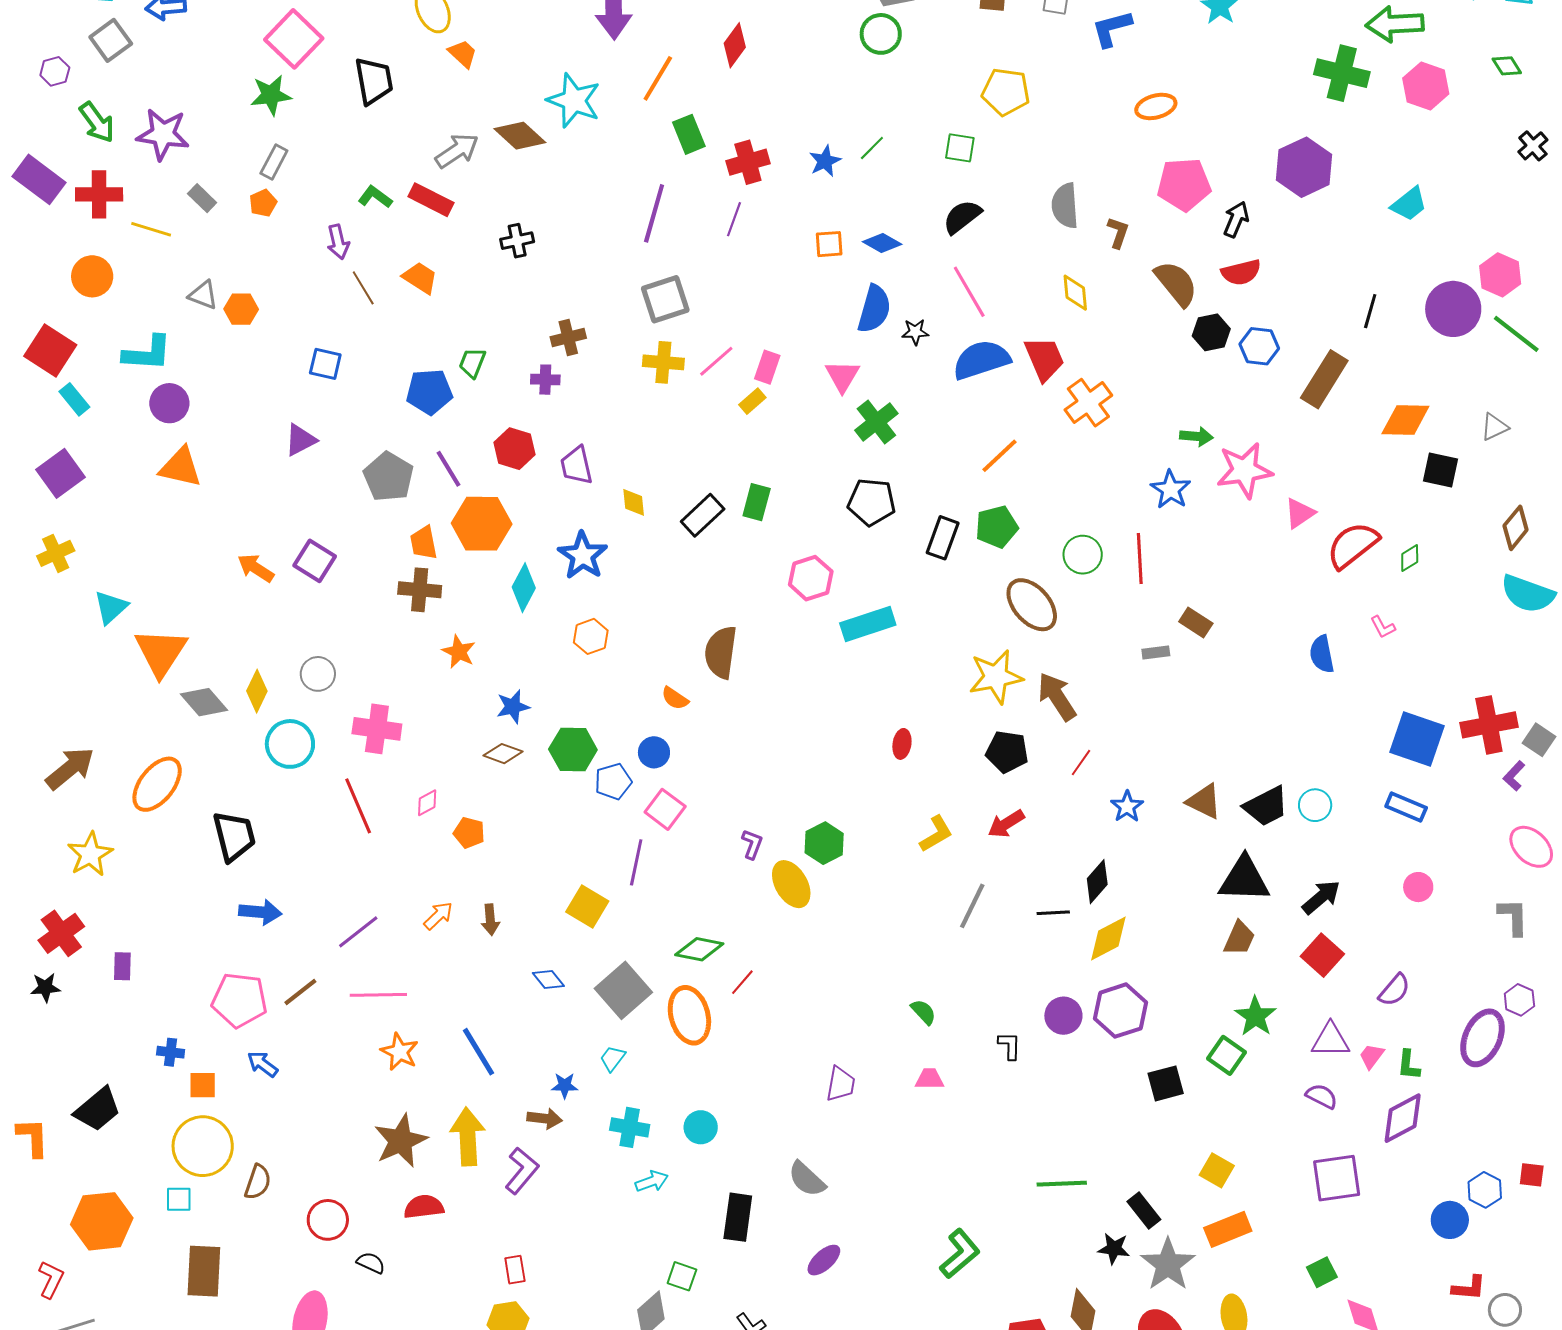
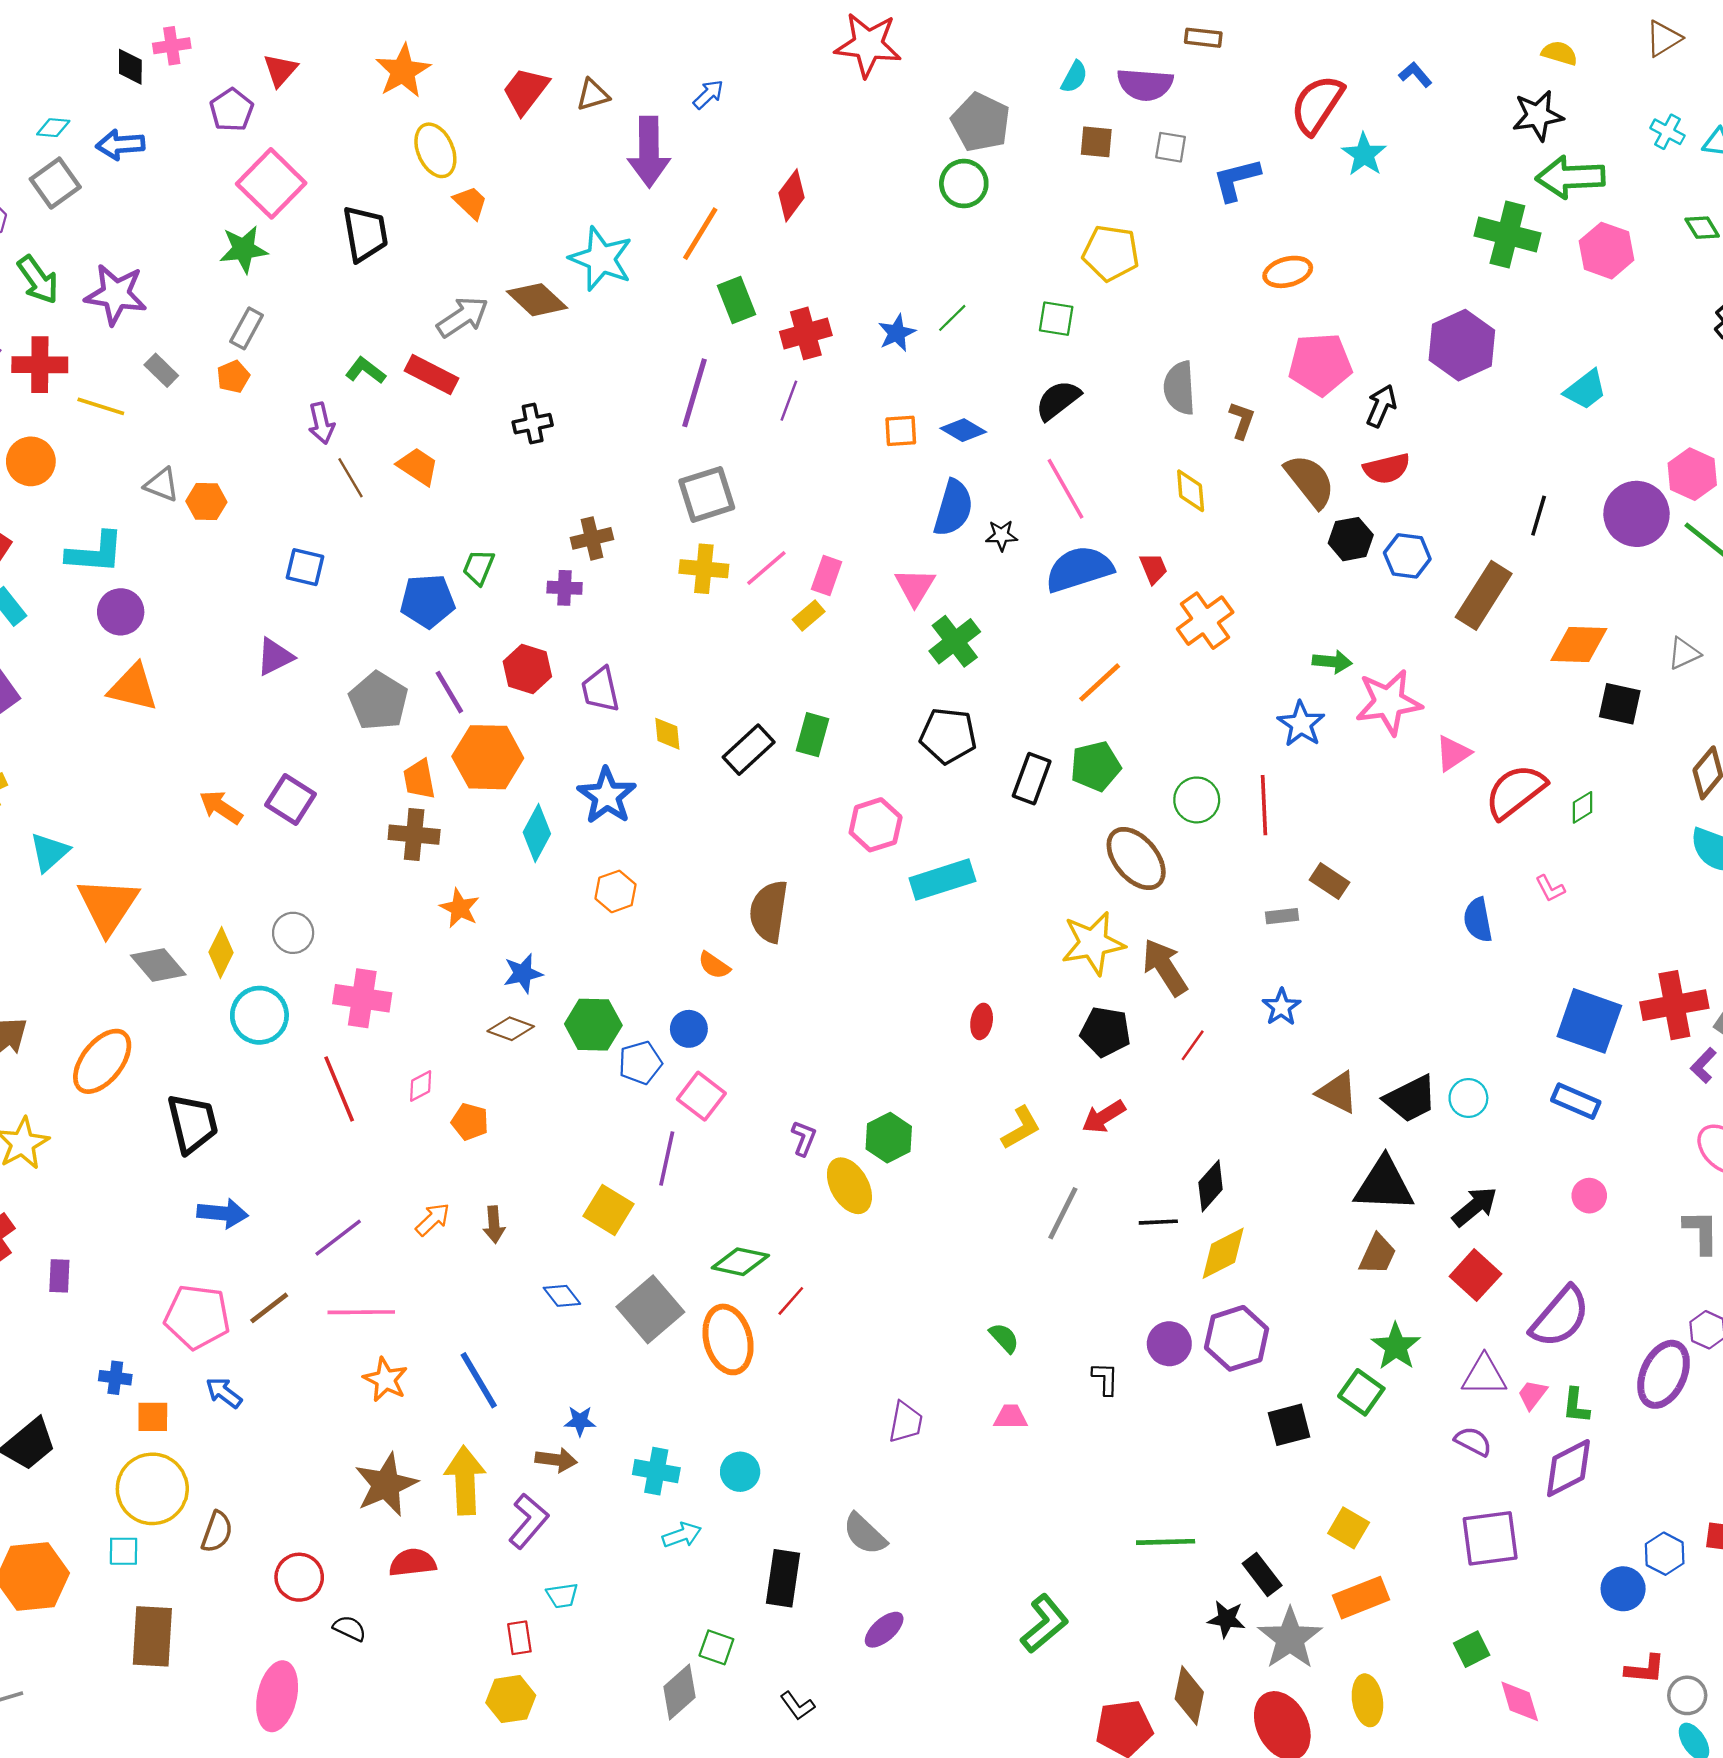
red trapezoid: (1044, 359) -> (1153, 568), size x0.6
blue star: (1127, 807) -> (1281, 1007), moved
purple semicircle: (1394, 990) -> (1560, 1317), size x1.6
cyan trapezoid: (613, 1058) -> (562, 1596), moved, turned -136

